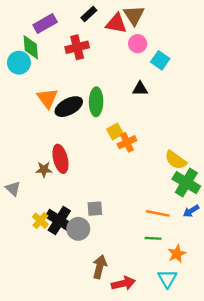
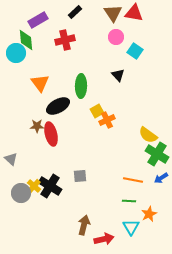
red triangle: (116, 24) -> (134, 13), moved
black triangle: (140, 89) -> (118, 75), turned 48
black ellipse: (69, 107) -> (58, 106), moved
brown star: (44, 169) -> (37, 126), moved
gray circle: (78, 229) -> (21, 193), moved
cyan triangle: (167, 279) -> (131, 227), moved

